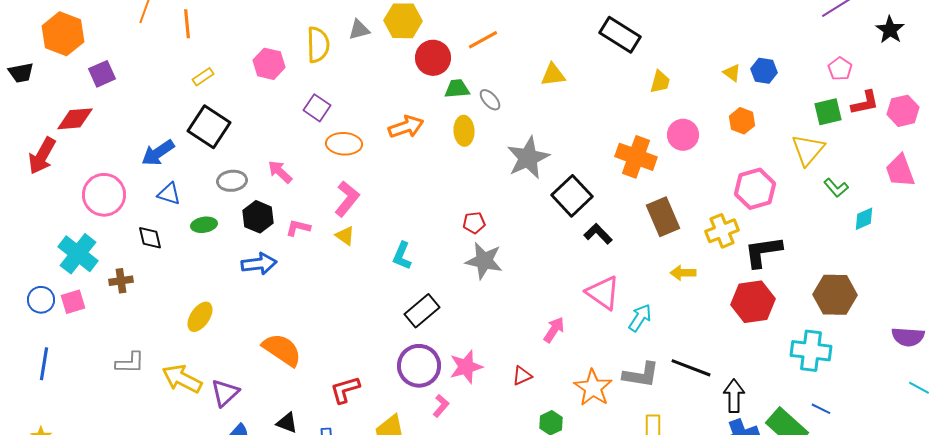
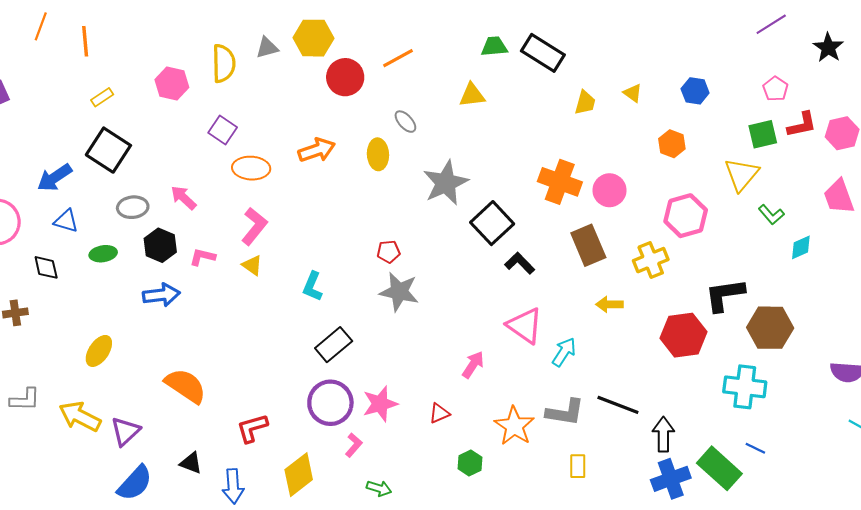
yellow triangle: (732, 73) -> (633, 93), moved
green trapezoid: (457, 89) -> (494, 47), moved
pink circle: (683, 135) -> (609, 190), moved
black L-shape: (763, 252) -> (725, 295), moved

